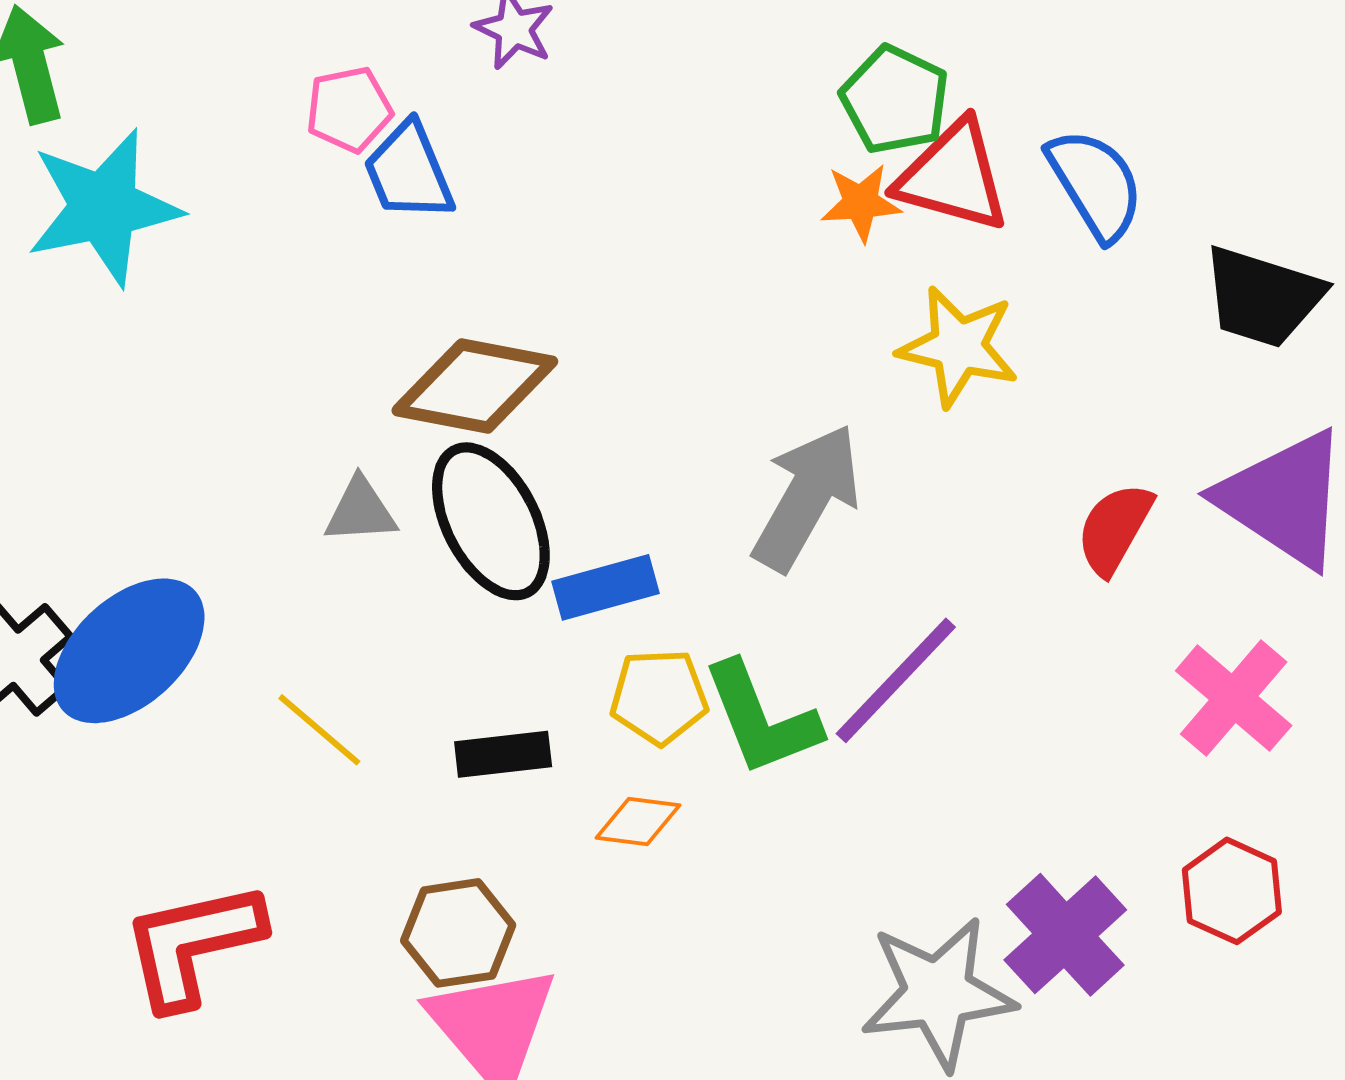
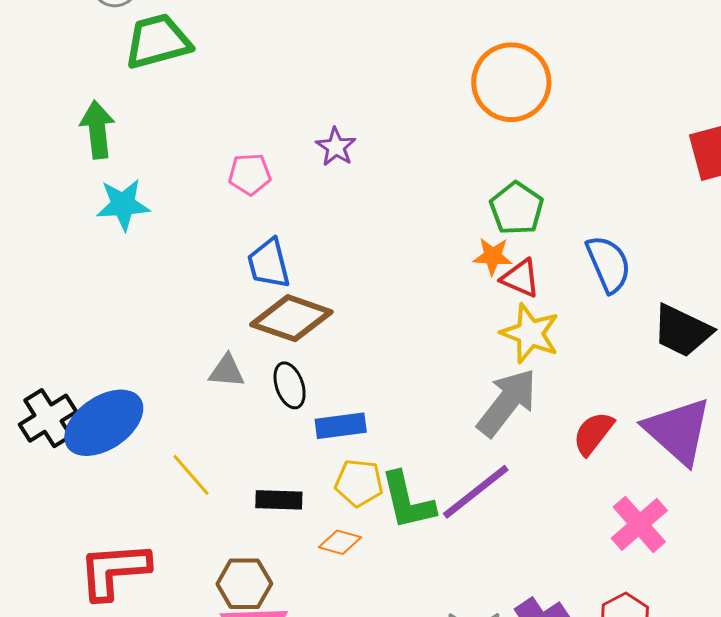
blue trapezoid: (409, 172) -> (269, 264), moved
red triangle: (953, 176) -> (521, 278), moved, size x0.7
cyan star: (104, 207) -> (123, 205), size x0.7
gray arrow: (807, 497) -> (507, 402), moved
black ellipse: (491, 521) -> (290, 385), size x0.6

